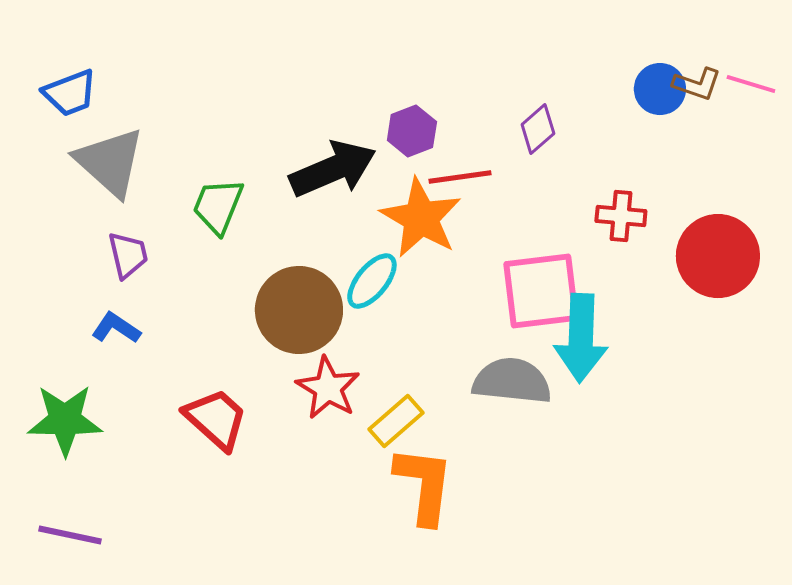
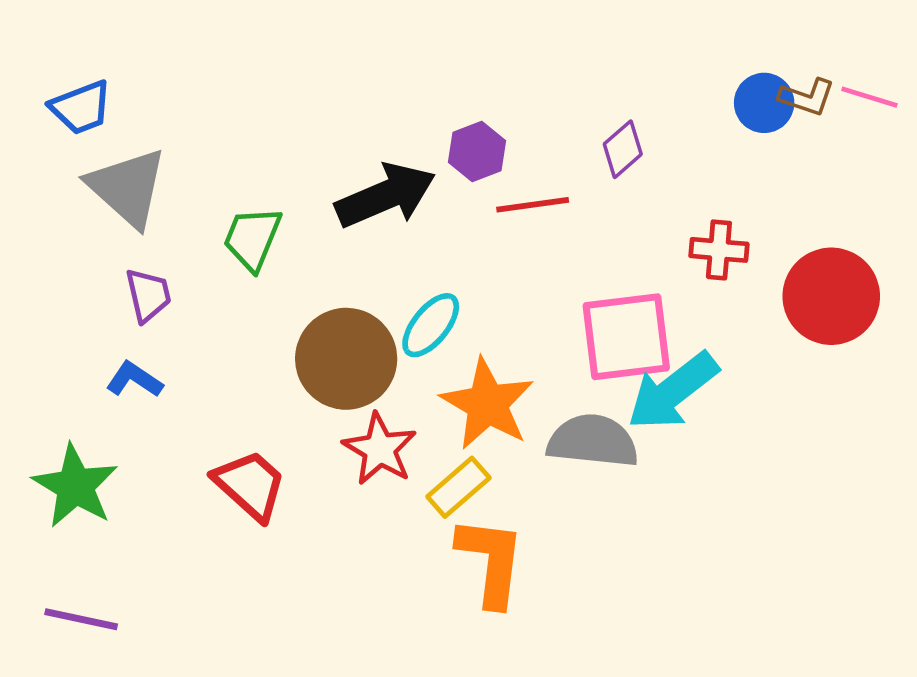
orange star: (421, 218) -> (487, 404), moved
cyan arrow: (581, 338) -> (673, 391), turned 50
green star: (65, 420) -> (75, 486), turned 30

